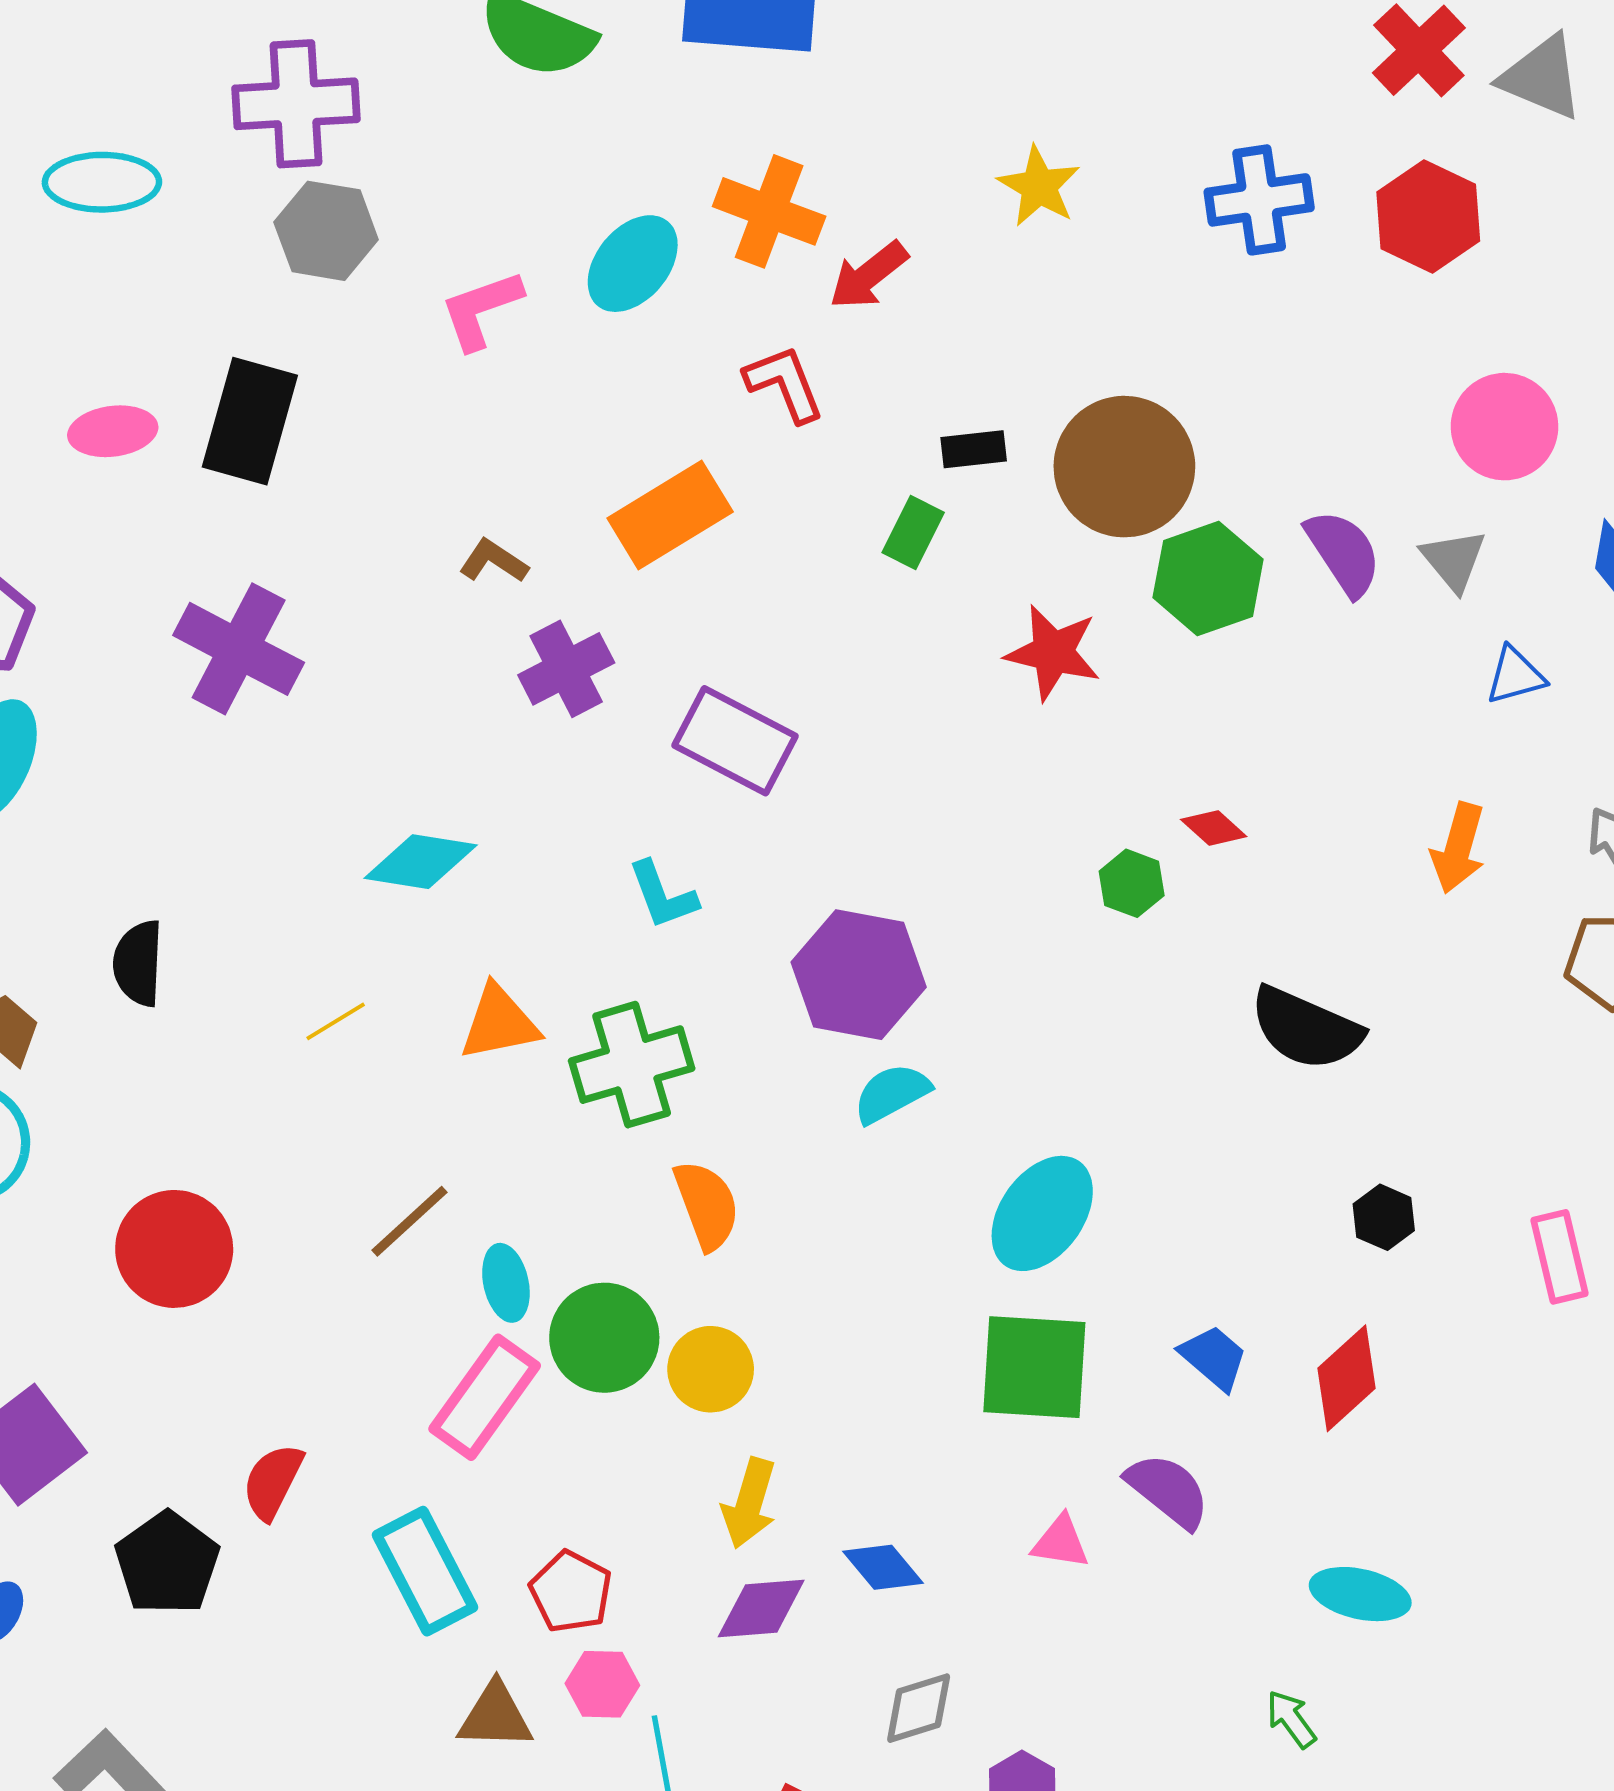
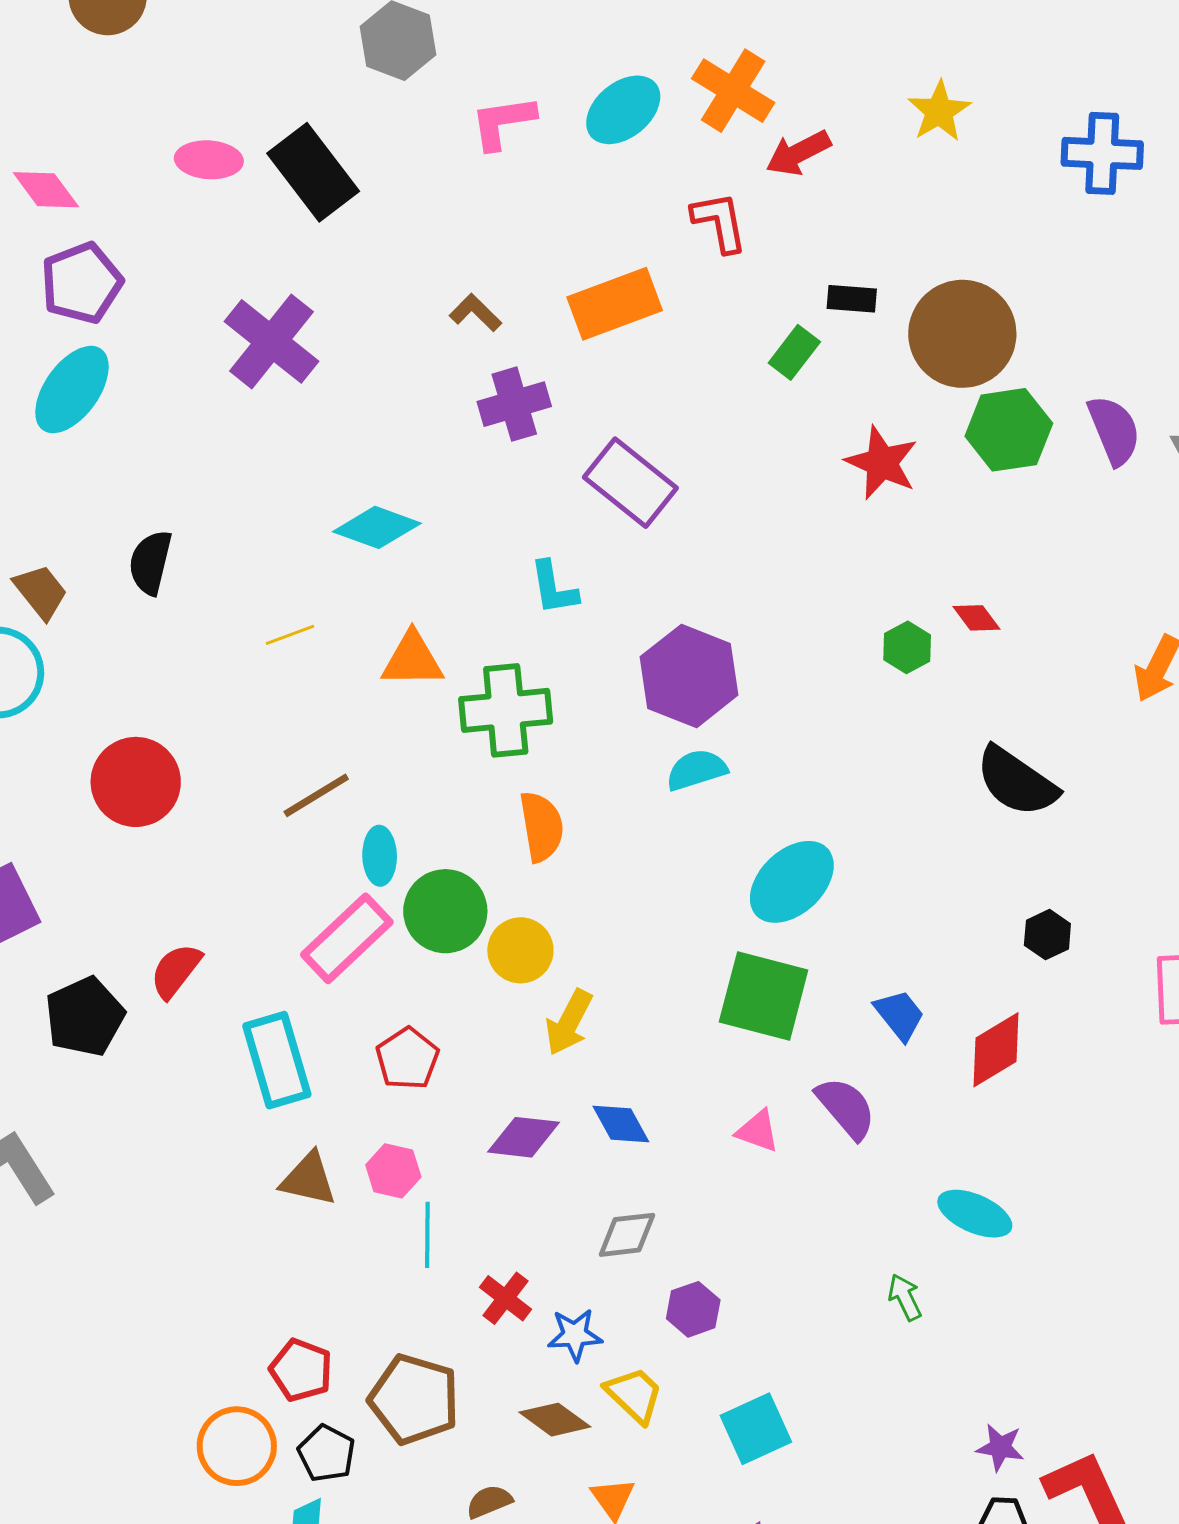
black rectangle: (250, 421) -> (313, 172), turned -64
yellow arrow: (749, 1503) -> (569, 1022), moved
red pentagon: (571, 1592) -> (407, 1059), moved

